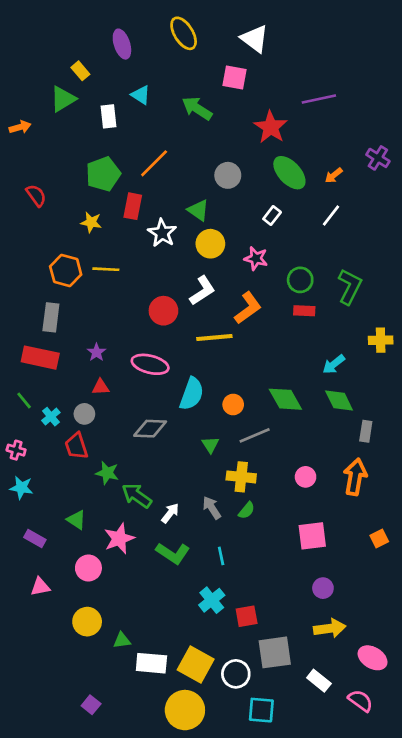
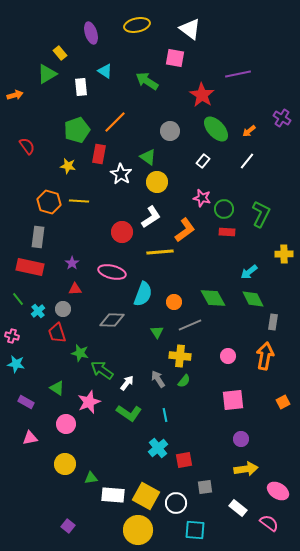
yellow ellipse: (184, 33) -> (137, 25), turned -70
pink star: (256, 258) -> (202, 198), moved
gray square: (275, 652) -> (205, 487), size x0.6

